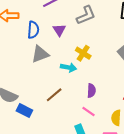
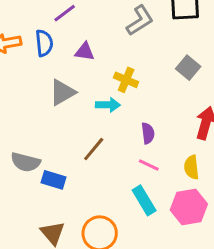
gray L-shape: (86, 15) -> (140, 20), moved
blue semicircle: (33, 30) -> (44, 43), moved
purple triangle: (59, 30) -> (85, 52), turned -40

